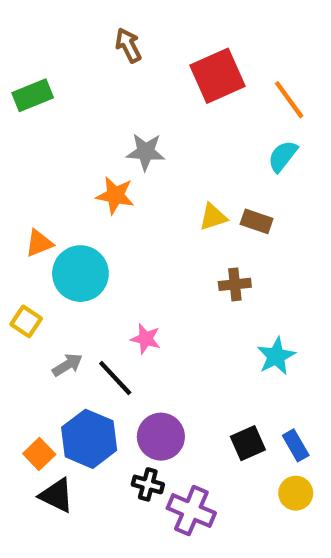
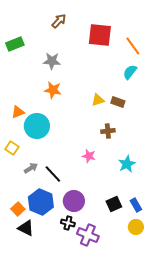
brown arrow: (128, 45) -> (59, 21), turned 70
red square: (217, 76) -> (100, 35), turned 30
gray star: (146, 152) -> (52, 61), moved
pink star: (146, 339) -> (89, 156), moved

